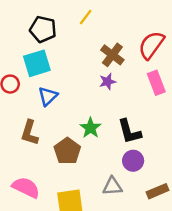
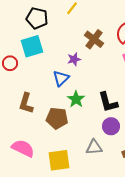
purple star: (108, 82) -> (74, 59), moved
blue triangle: (48, 96) -> (61, 78), moved
brown pentagon: (67, 151) -> (57, 118), turned -30

